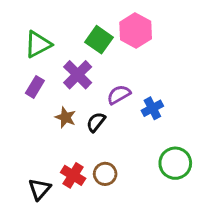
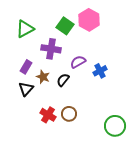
purple cross: (78, 75) -> (51, 49), turned -36
purple rectangle: (35, 87) -> (26, 67), moved
green circle: (175, 163) -> (115, 126), moved
black triangle: (40, 189) -> (26, 89), moved

